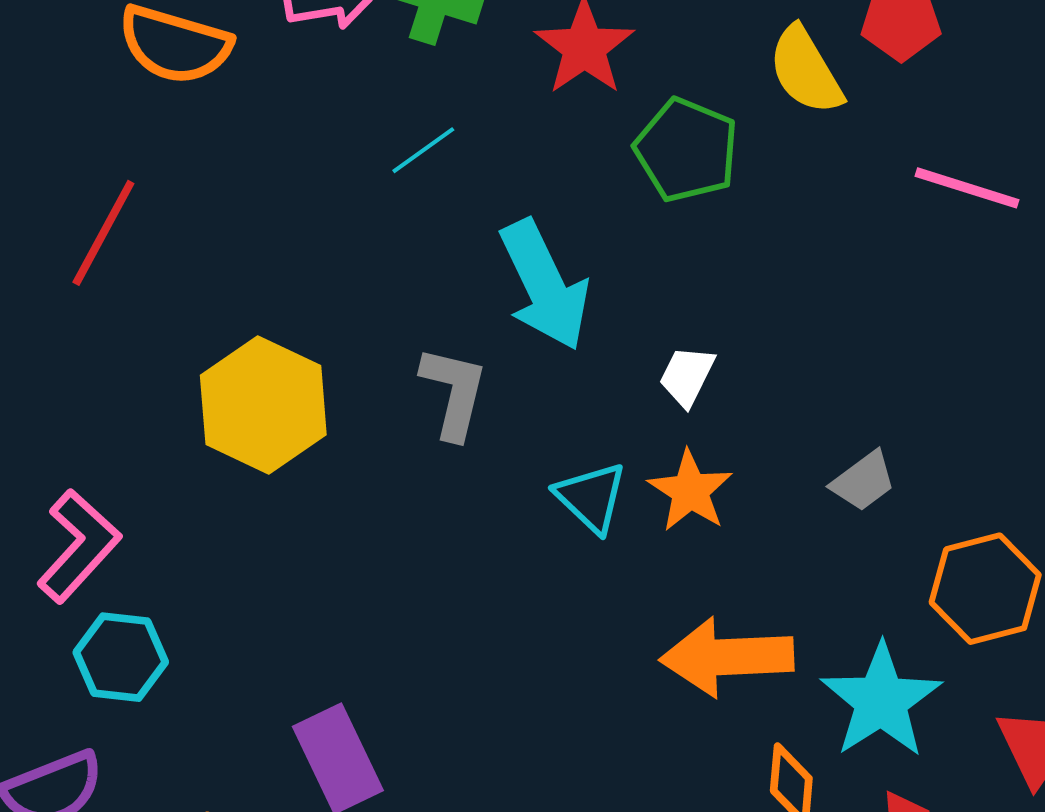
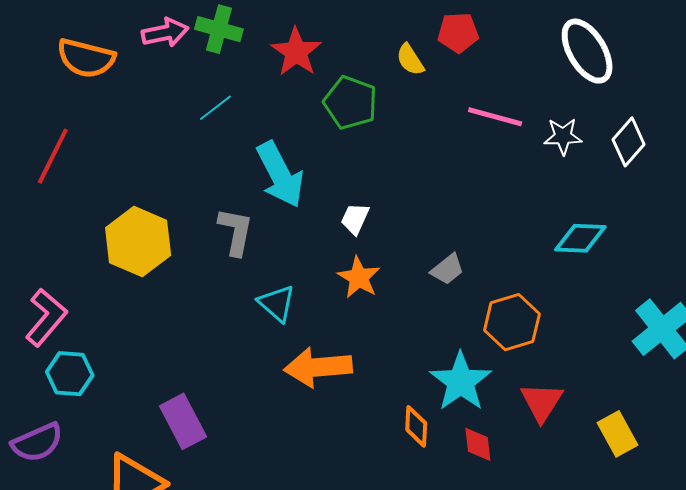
yellow semicircle: (806, 70) -> (410, 60), size x0.7
cyan triangle: (591, 497) -> (277, 303), moved
orange arrow: (727, 657) -> (318, 367), moved

